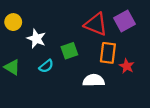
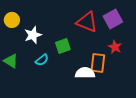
white star: (36, 39) -> (33, 35), turned 30
orange rectangle: (108, 53) -> (98, 63), moved
red star: (127, 66) -> (115, 47), moved

